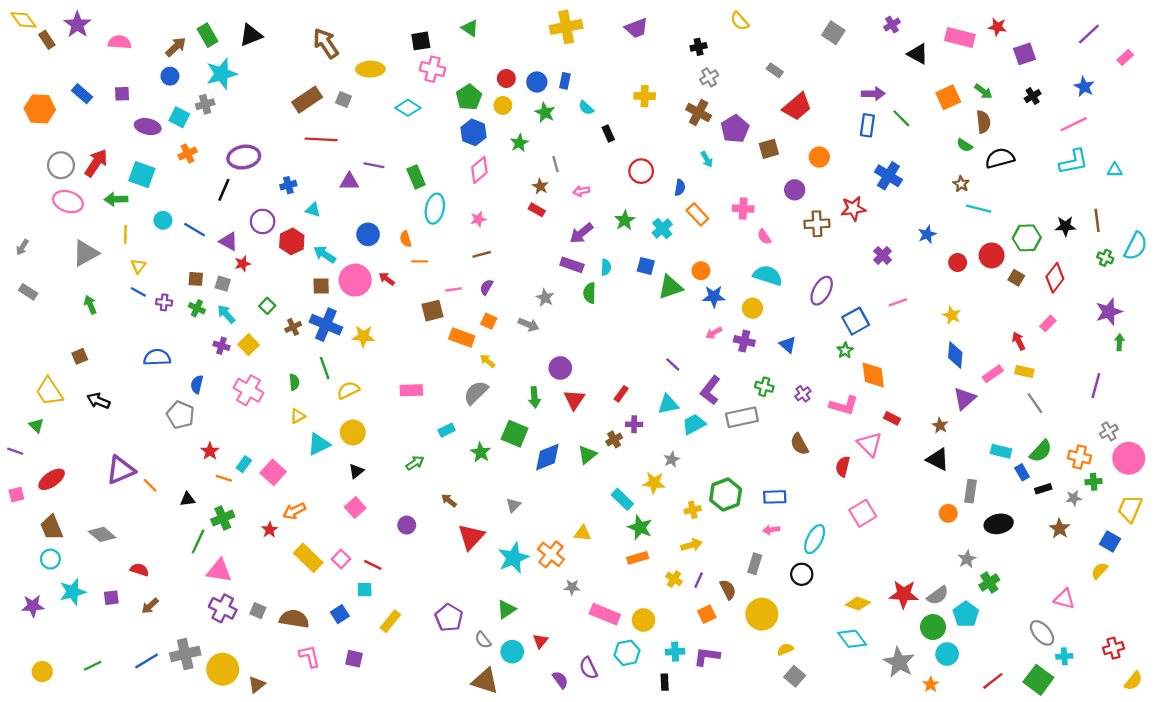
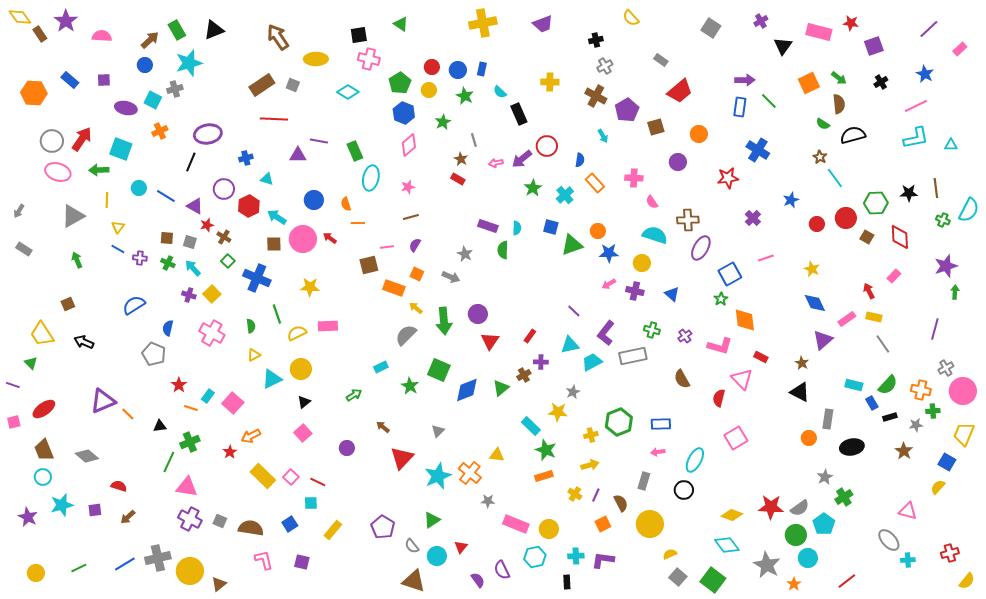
black triangle: (918, 54) -> (783, 46), turned 36
black rectangle: (608, 134) -> (519, 114), size x1.5
cyan line: (979, 209) -> (835, 178), turned 40
brown cross: (817, 224) -> (688, 220), moved
purple arrow: (581, 233) -> (522, 159), moved
red diamond: (1055, 278) -> (900, 237), turned -40
blue cross: (326, 325) -> (257, 278), moved
brown cross: (293, 327) -> (224, 237), moved, turned -32
blue diamond: (955, 355) -> (815, 303), turned -30
blue semicircle: (157, 357) -> (134, 305), turned -30
pink rectangle: (411, 390) -> (328, 326), moved
green arrow: (534, 397) -> (444, 321), moved, size x1.5
purple star: (33, 606) -> (28, 517), turned 30
green square: (1038, 680) -> (713, 580), moved

